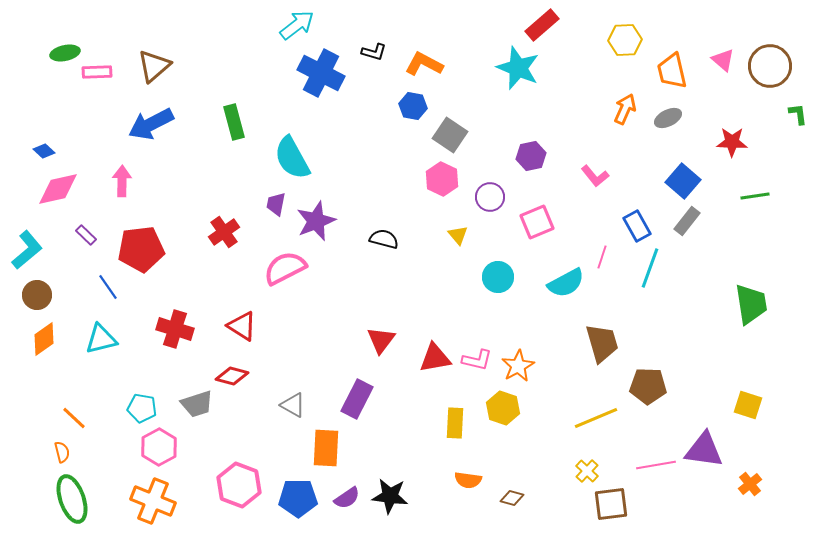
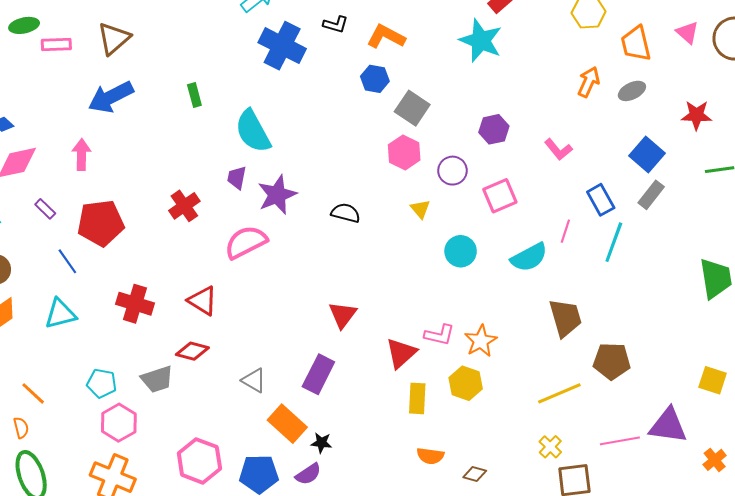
green rectangle: (234, 122) -> (194, 95), size x0.7
red triangle: (435, 358) -> (401, 353), moved, turned -32
orange rectangle: (326, 448) -> (287, 424), turned -51
black star: (390, 496) -> (321, 443), moved, size x0.6

